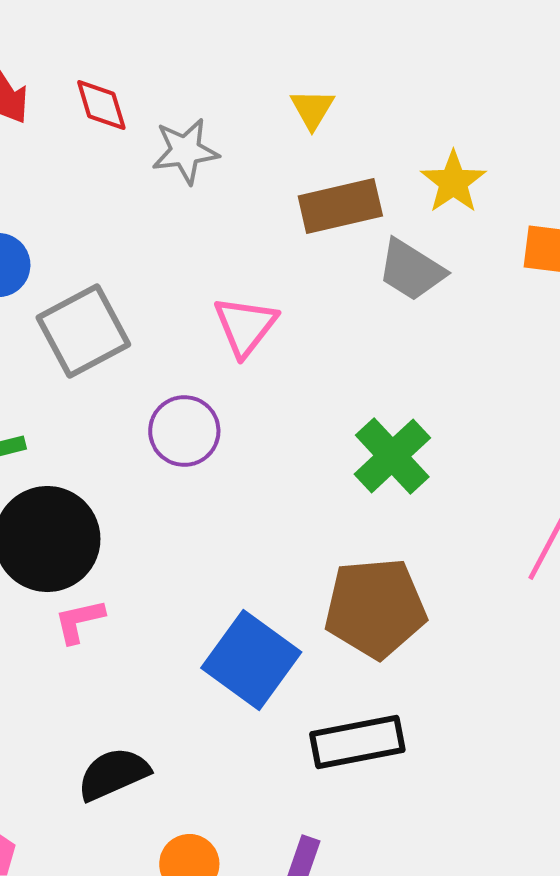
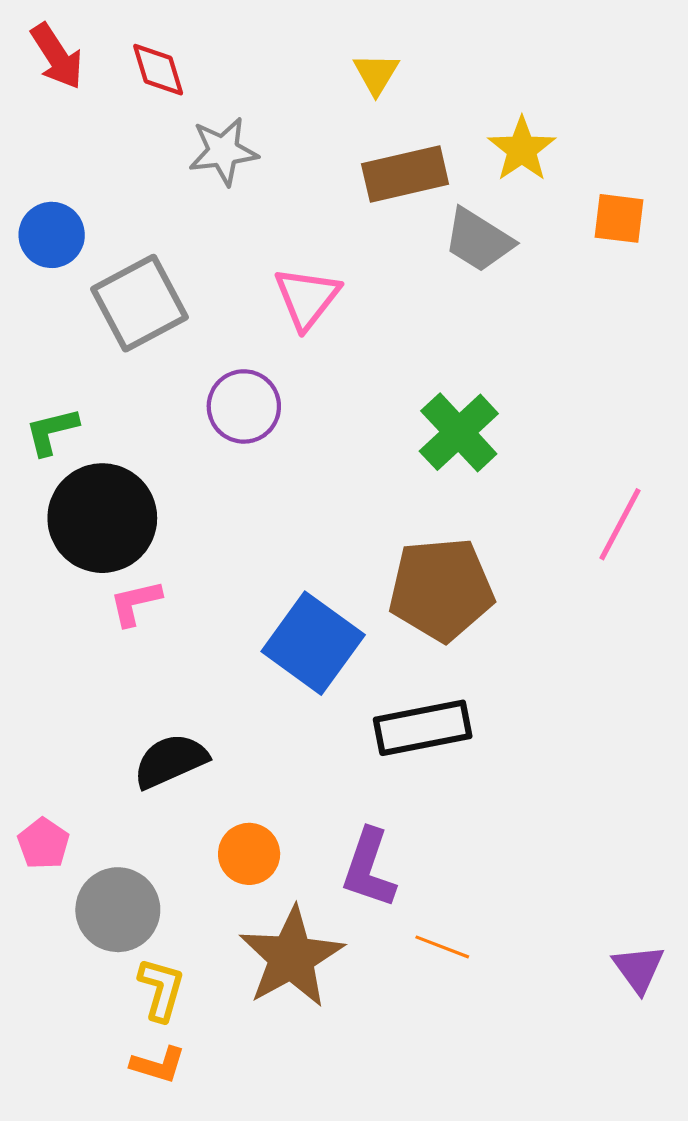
gray star: (185, 151) -> (223, 151), moved

